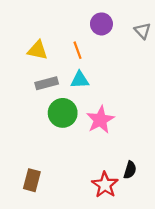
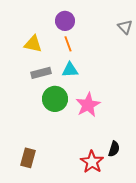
purple circle: (101, 24) -> (65, 21), moved

